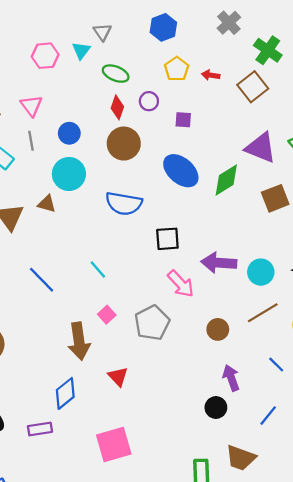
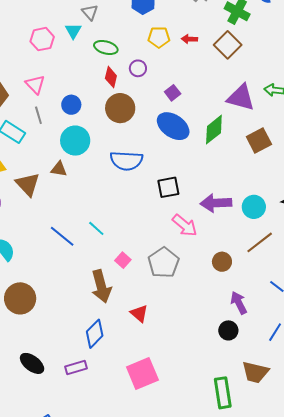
yellow pentagon: (177, 69) -> (159, 37), turned -30
purple square: (183, 120) -> (173, 93), moved, turned -35
cyan line: (98, 270) -> (96, 228), moved

